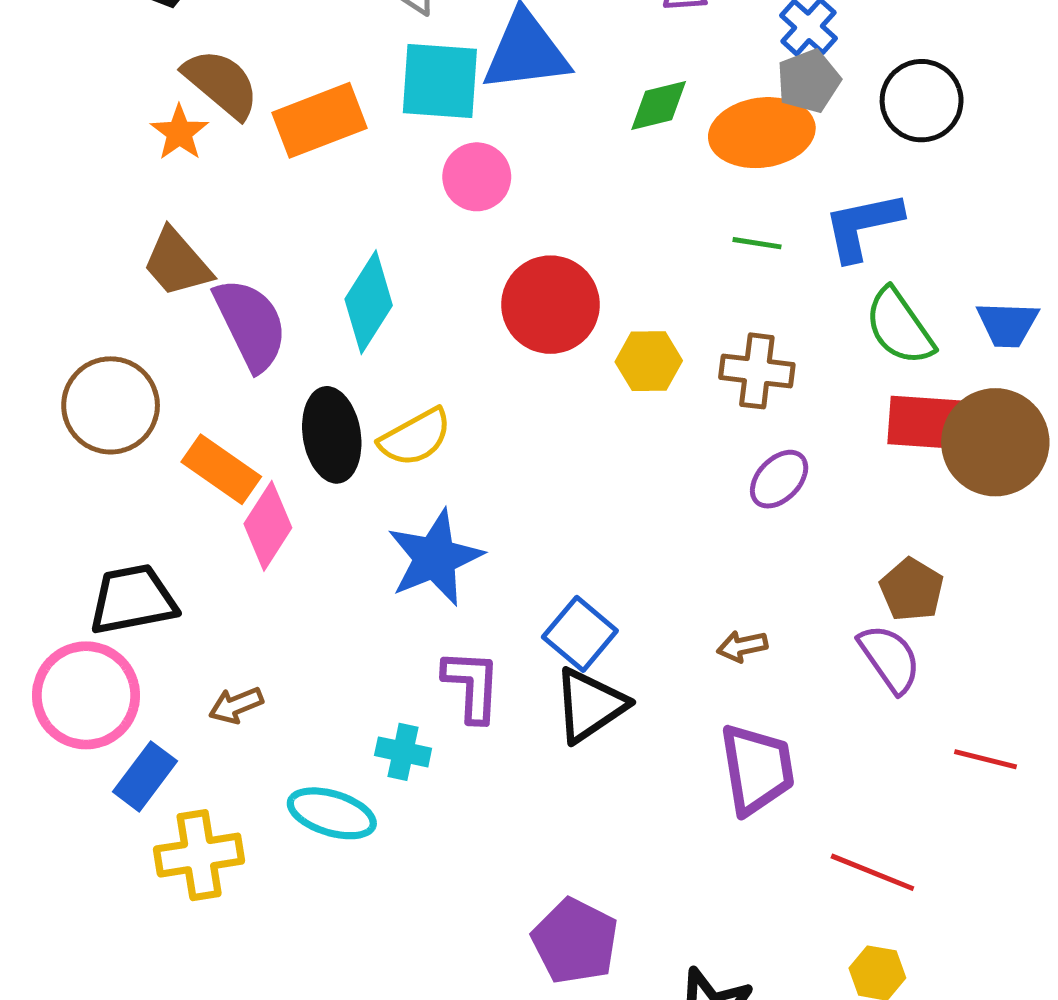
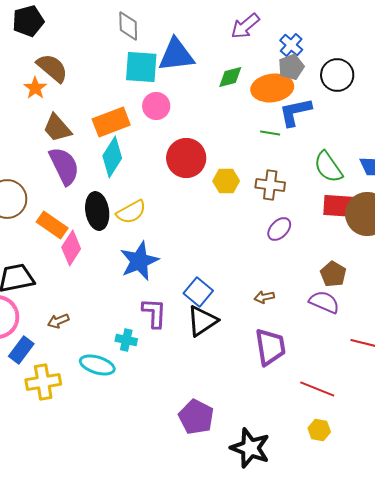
orange rectangle: (319, 120) -> (111, 122), moved
blue L-shape: (863, 226) -> (295, 112), moved
brown trapezoid: (177, 263) -> (57, 128), moved
purple semicircle: (890, 659) -> (324, 302), turned -32

